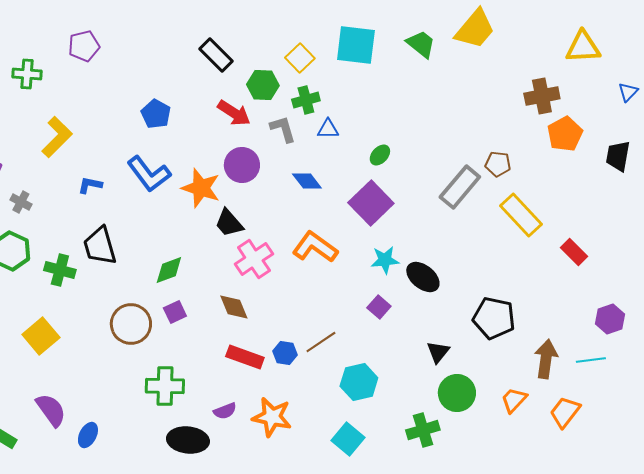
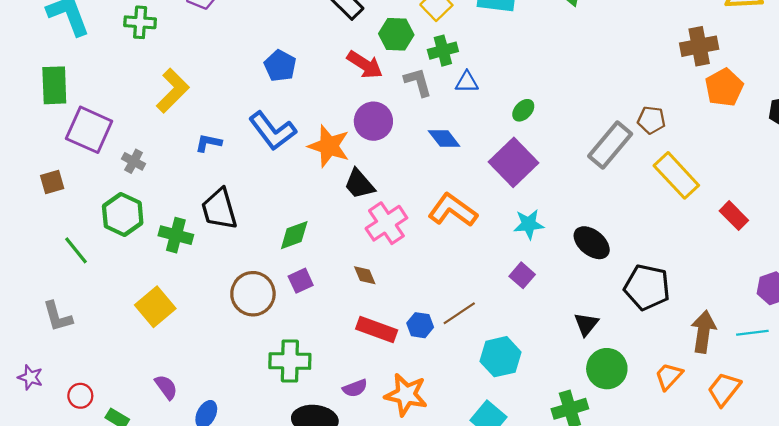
black ellipse: (423, 277) -> (592, 243), moved
brown diamond: (234, 307) -> (365, 275), size x0.7
purple semicircle: (51, 410) -> (166, 387), size x0.7

